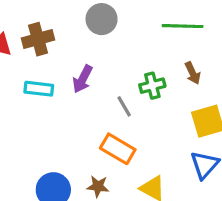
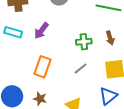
gray line: (124, 106) -> (81, 69), moved, turned 72
orange rectangle: (118, 149) -> (43, 67), moved, turned 70

